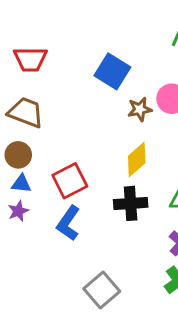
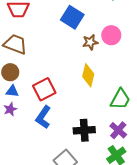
yellow diamond: (137, 159) -> (88, 75), turned -35
black cross: (131, 203) -> (84, 130), moved

